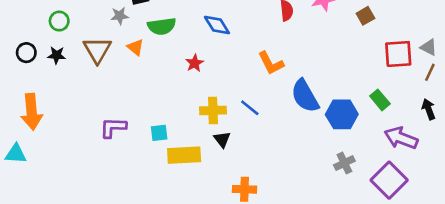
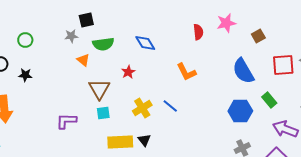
brown triangle: (97, 50) -> (99, 89), moved
black star: (57, 55) -> (25, 75), moved
blue semicircle: (305, 96) -> (243, 71), moved
yellow cross: (213, 110) -> (142, 108), turned -30
cyan square: (159, 133) -> (103, 113), moved
black triangle: (222, 139) -> (144, 140), moved

